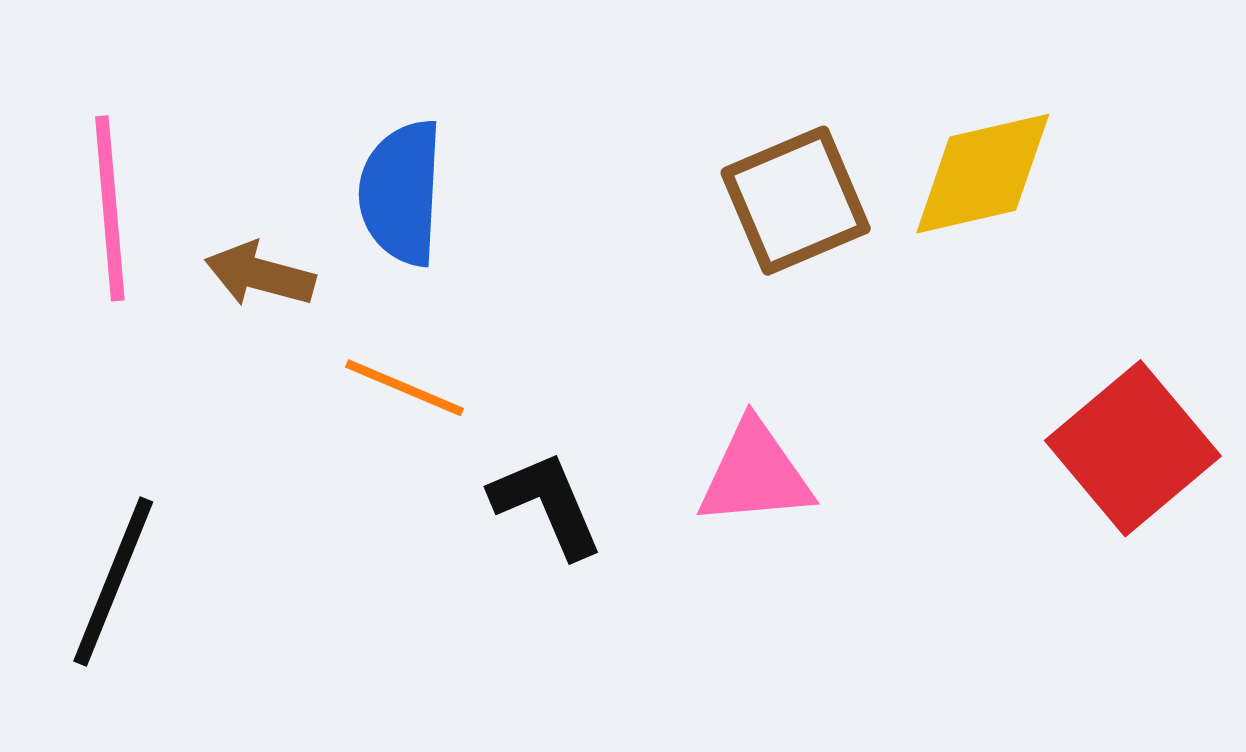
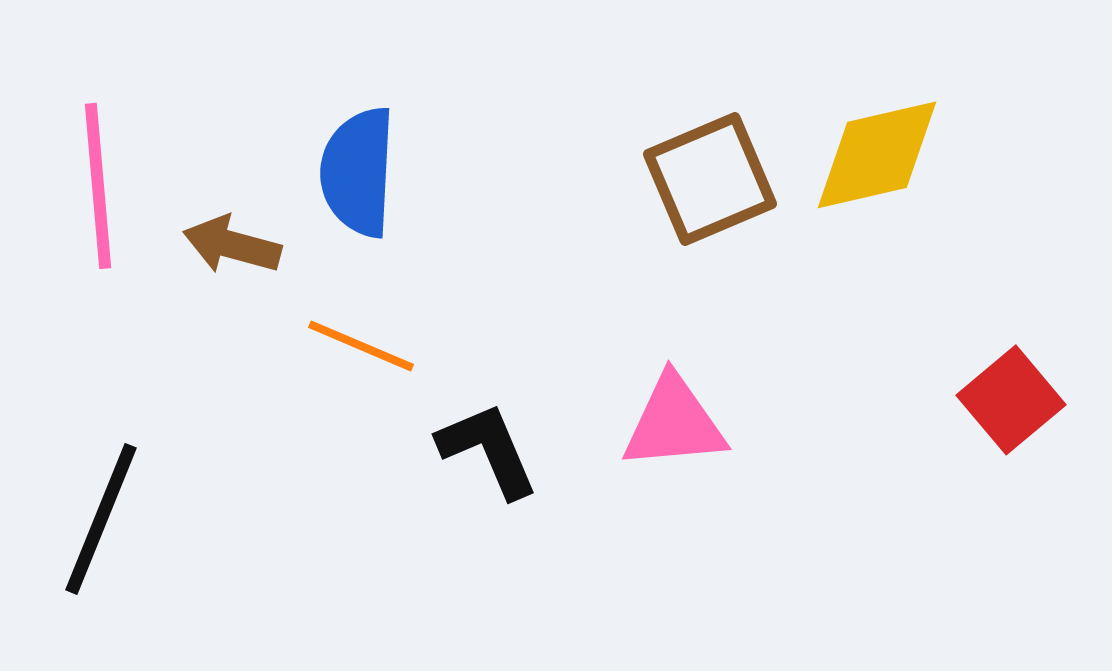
red square: (1133, 448) -> (1011, 400), size x0.7

